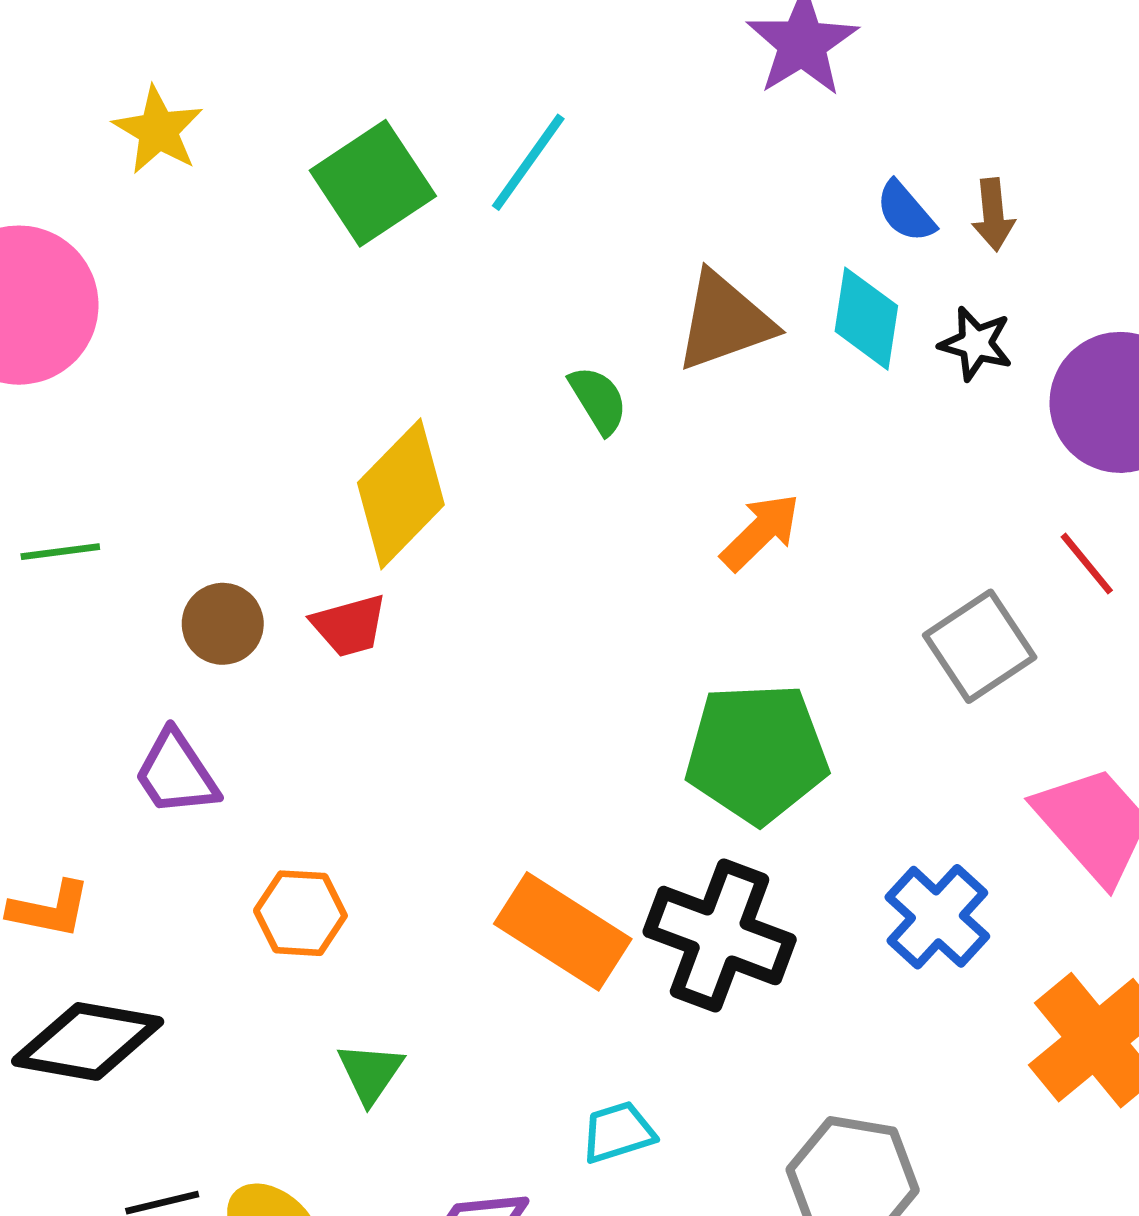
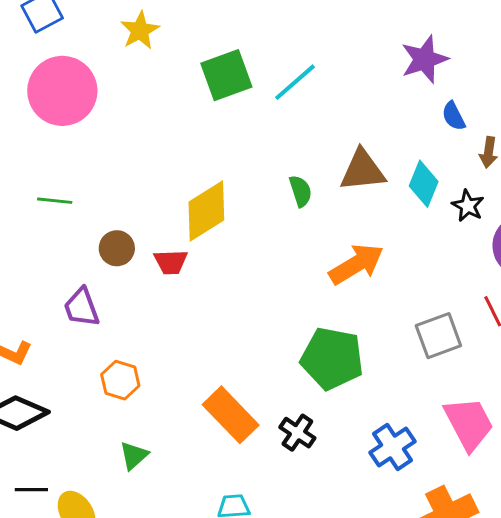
blue semicircle: (906, 212) -> (454, 116), moved
orange arrow: (760, 532) -> (356, 264), size x1.4
black cross: (720, 936) -> (297, 433), size x0.6

